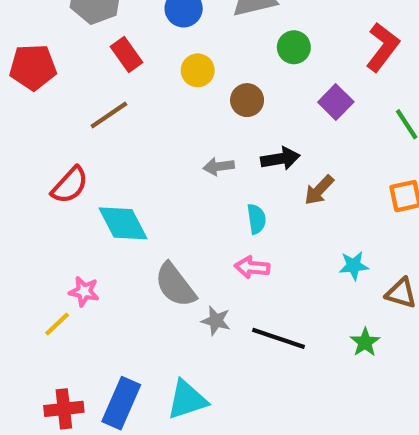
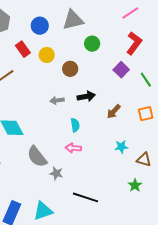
red rectangle: (127, 54) -> (23, 49), moved
purple square: (336, 102) -> (121, 70), moved
brown arrow: (319, 190) -> (114, 111), moved
black line: (279, 338) -> (85, 197), moved
green star: (365, 342) -> (135, 185), moved

